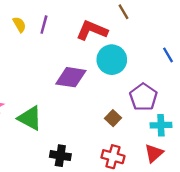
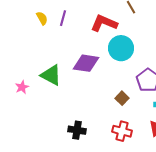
green triangle: (30, 118) -> (51, 75), moved

